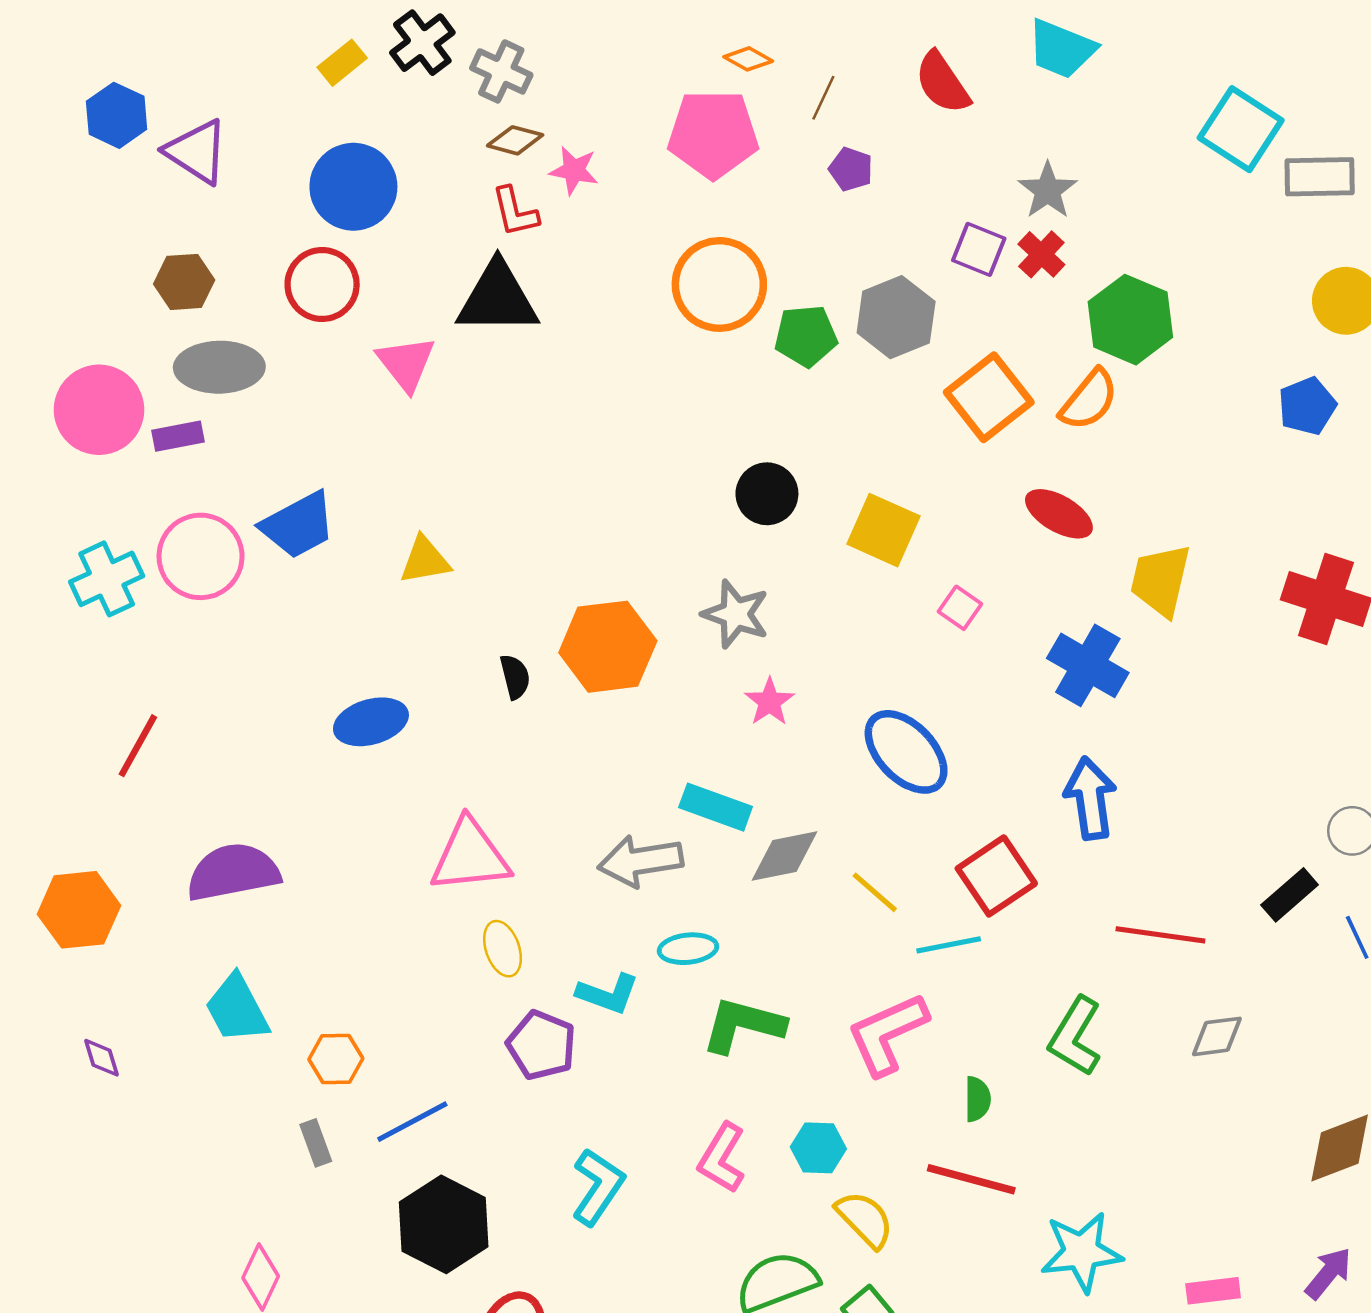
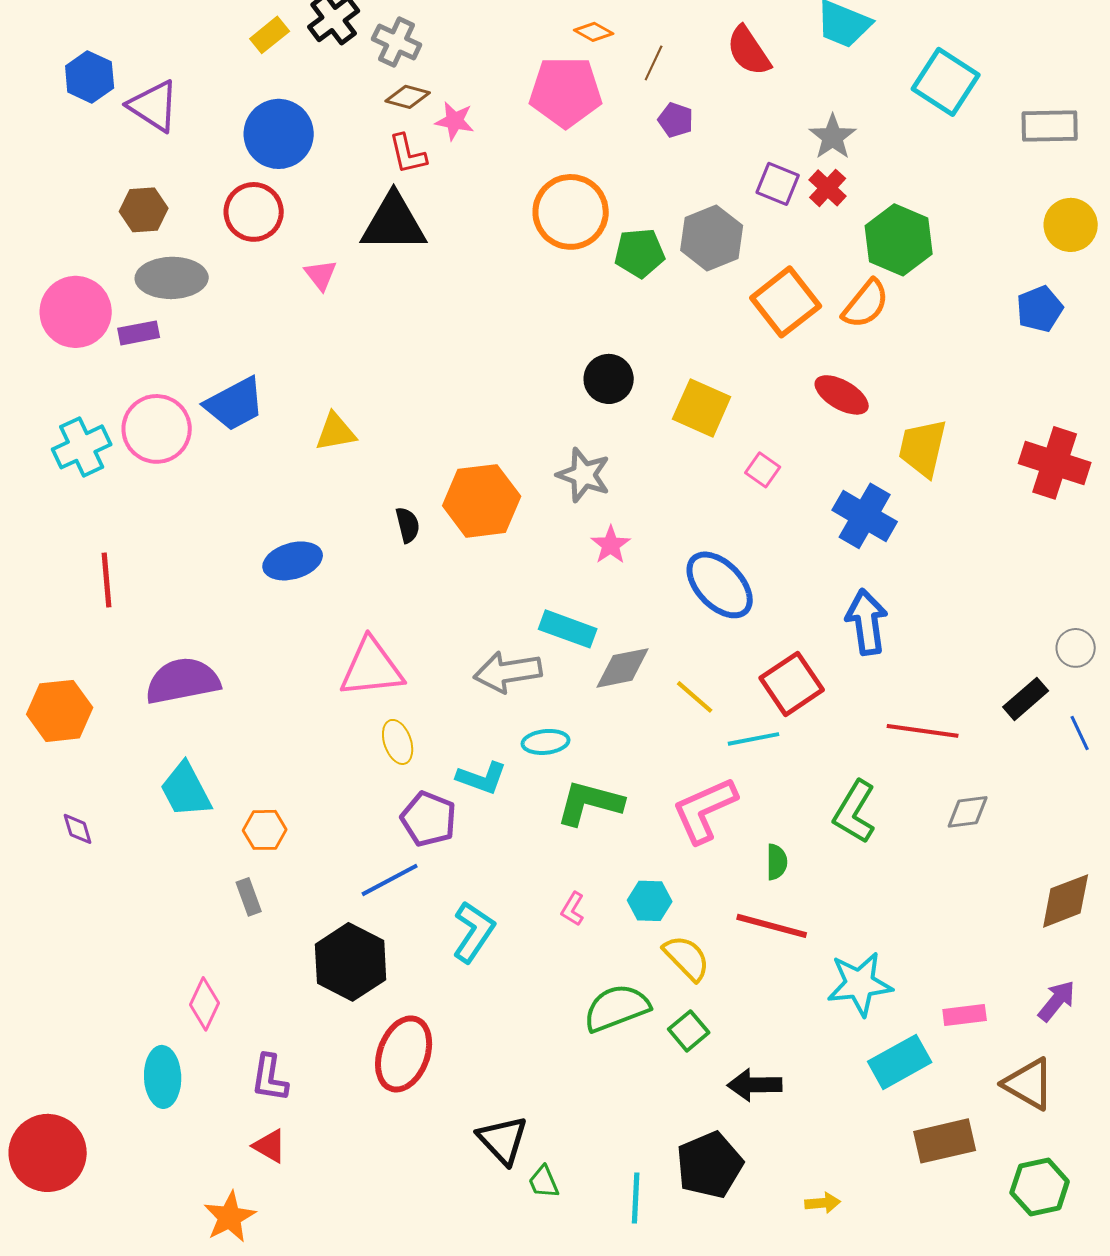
cyan square: (1241, 129) -> (946, 82), moved
pink triangle: (406, 363) -> (321, 275), size x0.7
red line: (138, 746) -> (107, 580), turned -34
blue line: (412, 1122) -> (390, 880), moved
pink L-shape: (722, 1158) -> (573, 909), size x0.6

